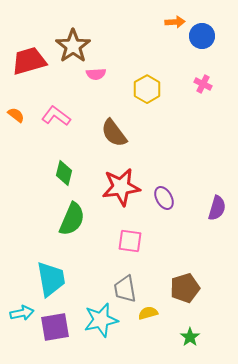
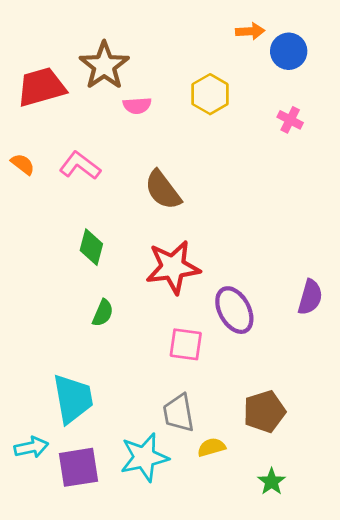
yellow hexagon: (147, 89) -> (210, 94), moved
purple ellipse: (164, 198) -> (234, 310), moved, size x1.4
green semicircle: (72, 219) -> (103, 313), size x0.6

